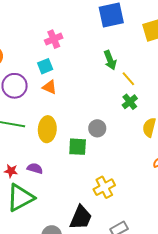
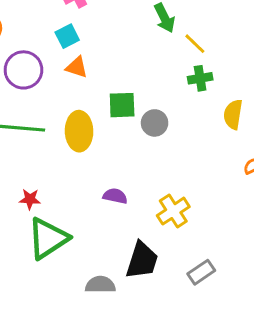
green cross: (130, 102) -> (200, 78), turned 35
green square: (78, 147) -> (122, 105), moved
purple semicircle: (35, 168) -> (115, 196), moved

